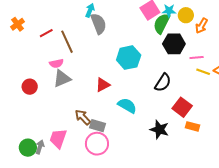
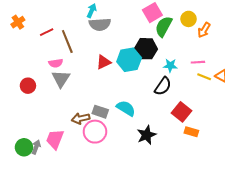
cyan star: (169, 11) -> (170, 65), moved
gray semicircle: (99, 24) -> (100, 24), turned 105
black hexagon: (174, 44) -> (146, 49), moved
gray triangle: (62, 79) -> (61, 79), turned -36
red triangle: (103, 85) -> (104, 62), moved
brown arrow: (83, 117) -> (81, 119), turned -60
gray rectangle: (98, 126) -> (100, 112), moved
black star: (159, 129) -> (147, 135), moved, turned 30
pink circle: (97, 144) -> (95, 132), moved

